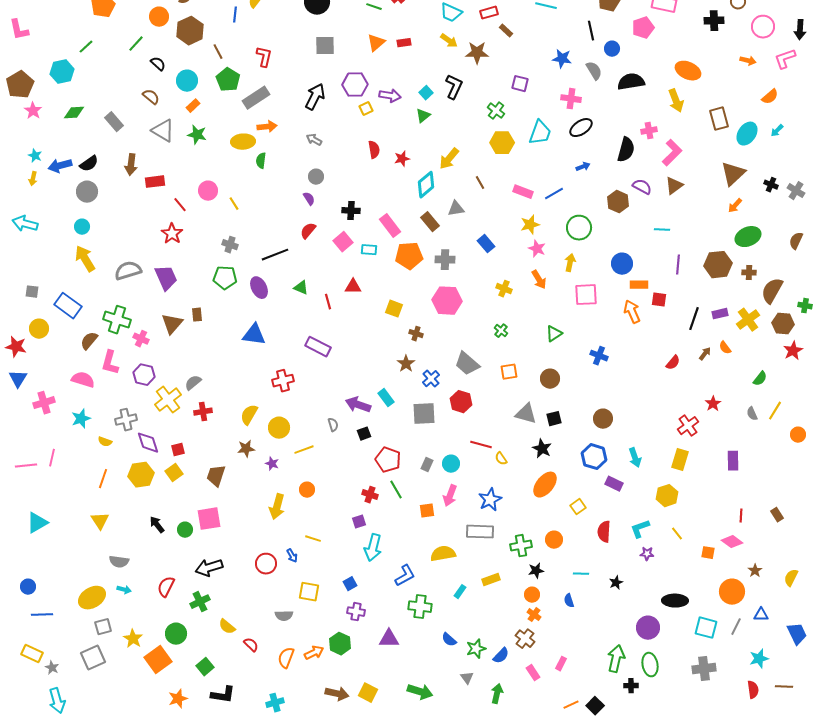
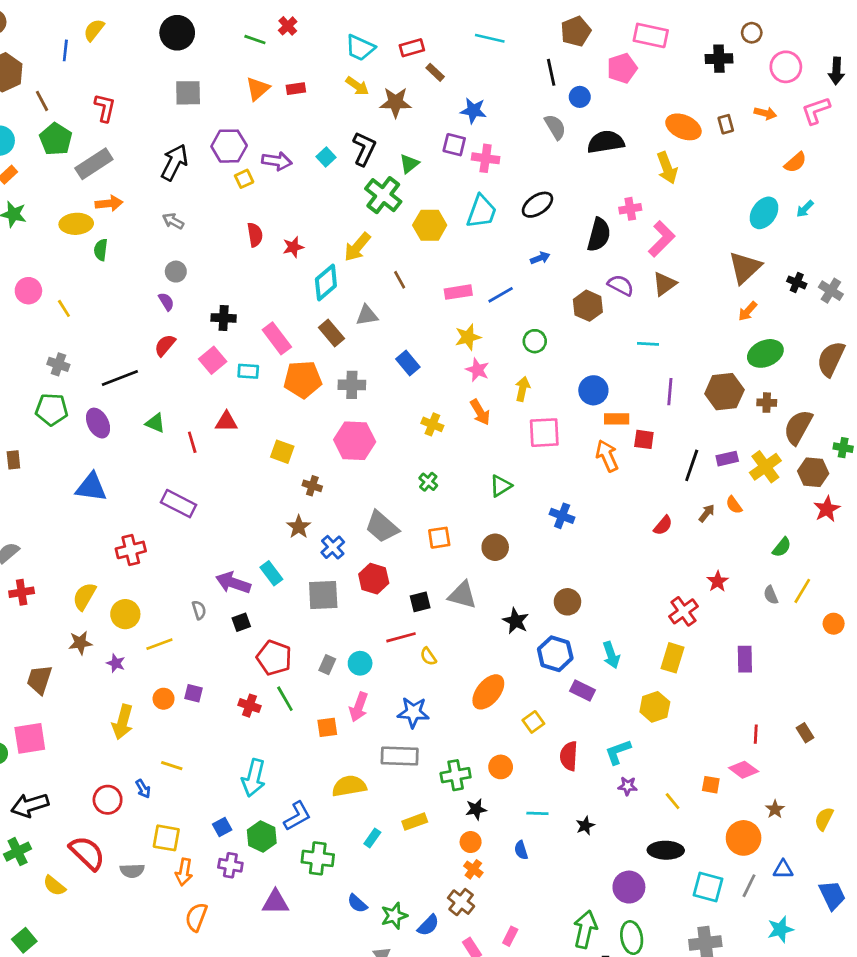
blue star: (562, 59) -> (473, 111), moved
pink cross: (571, 99) -> (486, 158), moved
green cross: (496, 111) -> (383, 195), moved, size x1.5
green triangle: (423, 116) -> (409, 164), moved
brown rectangle: (719, 119) -> (726, 124), moved, size x0.6
pink rectangle: (523, 192) -> (458, 292), turned -30
green circle: (579, 228) -> (535, 341), size x0.7
brown semicircle: (796, 241) -> (831, 359), size x1.5
black square: (554, 419) -> (420, 602), moved
red line: (481, 445) -> (401, 637), turned -30
black star: (542, 449) -> (516, 621), moved
blue star: (490, 500) -> (413, 712), turned 30
purple square: (359, 522) -> (194, 693), moved, turned 32
yellow line: (677, 534) -> (673, 801), moved
green hexagon: (340, 644) -> (262, 837), moved
red semicircle: (251, 645) -> (87, 853), moved, size x1.8
orange arrow: (314, 653) -> (184, 872), moved, turned 126
orange semicircle: (286, 658) -> (196, 917), moved

